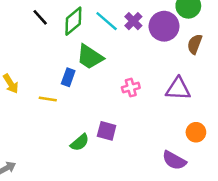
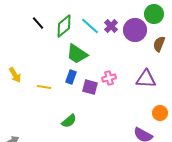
blue rectangle: (68, 77) -> (71, 77), moved
purple square: (107, 131) -> (90, 87), moved

